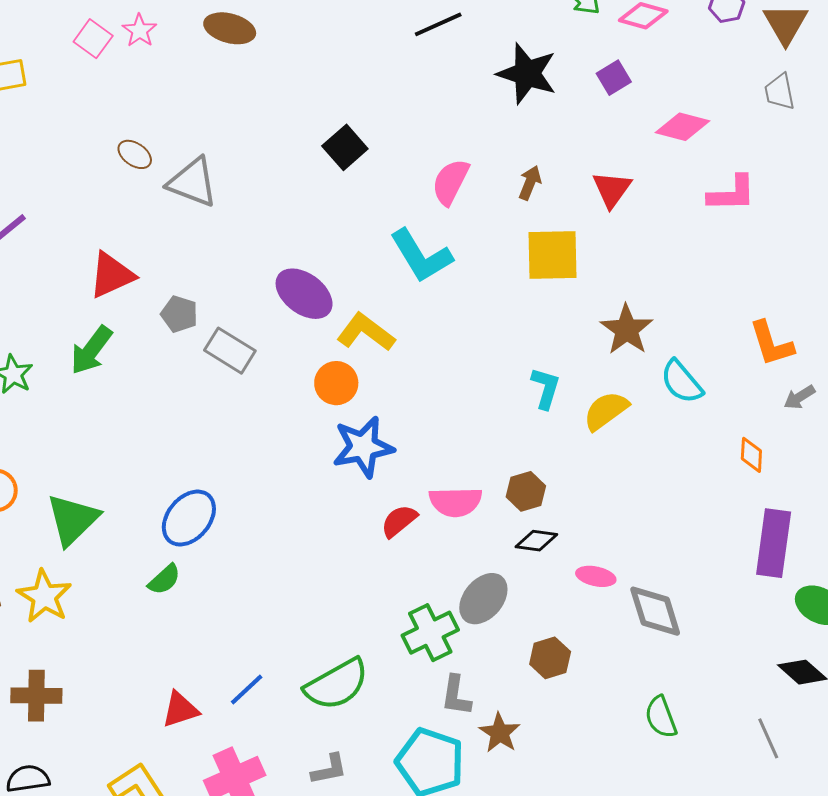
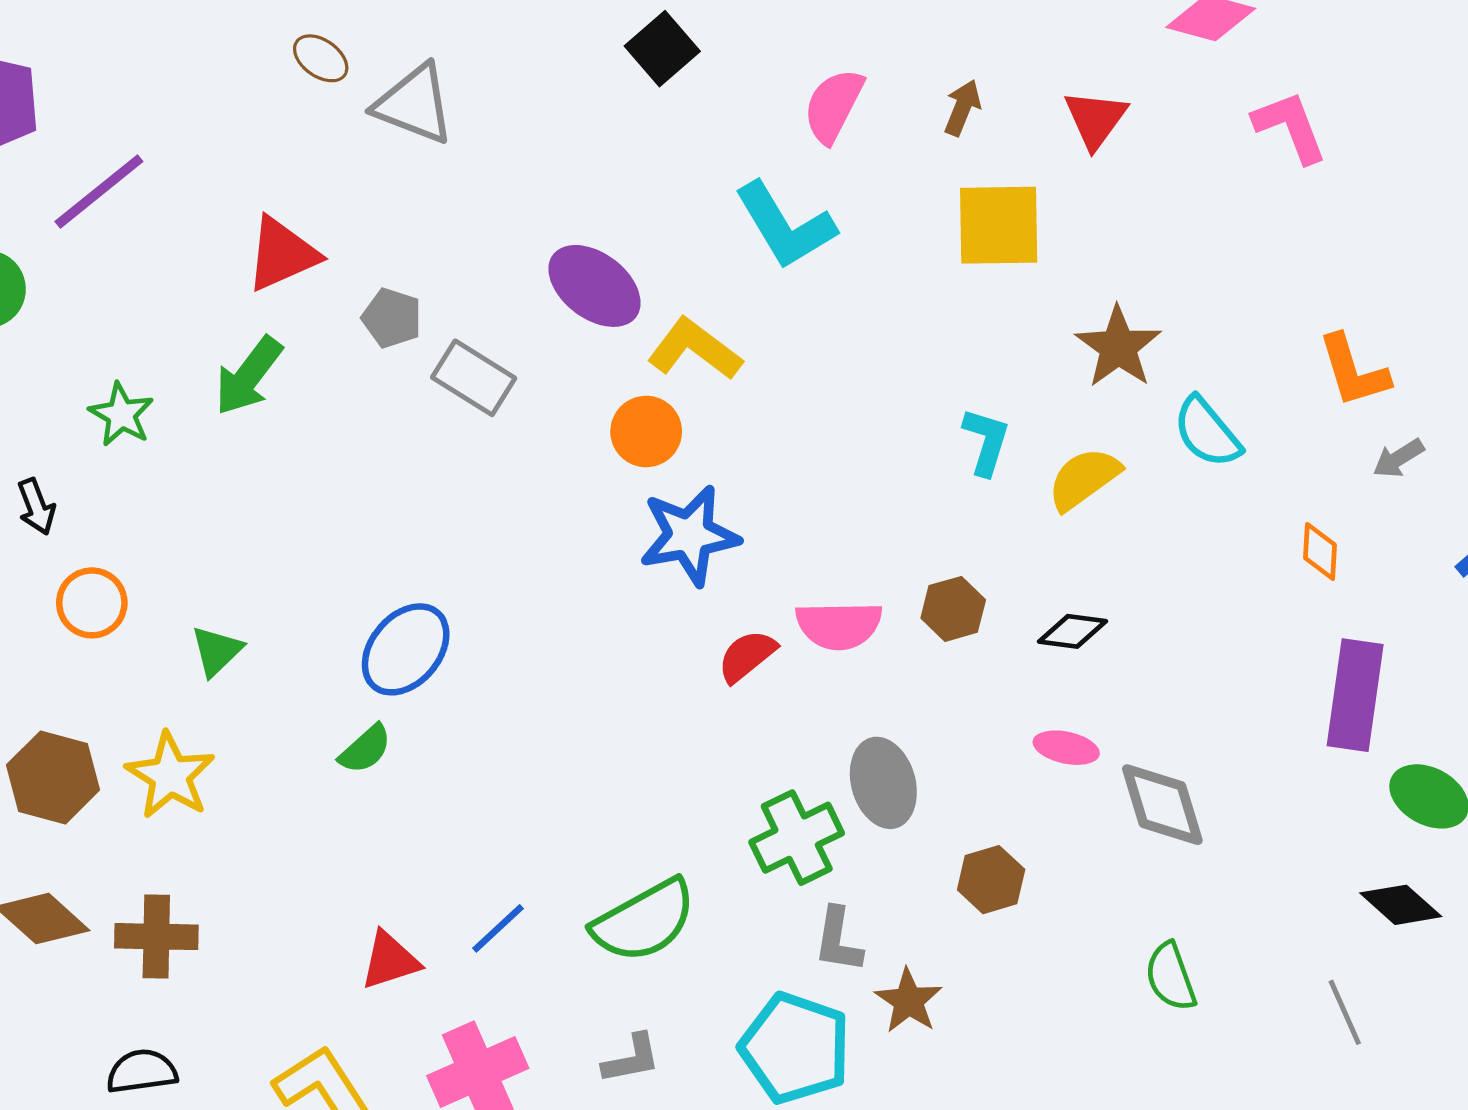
pink L-shape: (732, 193) -> (1290, 127), turned -110
green triangle: (73, 520) -> (217, 651), size x0.6
black diamond: (536, 541) -> (1073, 631), moved
gray ellipse: (483, 599) -> (883, 783), turned -56

